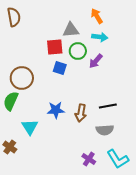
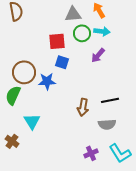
gray triangle: (71, 30) -> (73, 14), moved
green circle: (78, 51) -> (82, 33), moved
blue star: (56, 110) -> (47, 81), moved
purple cross: (89, 159) -> (91, 153), turned 32

